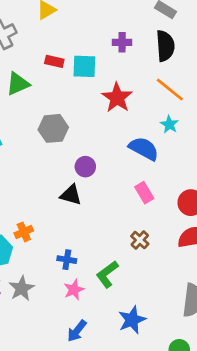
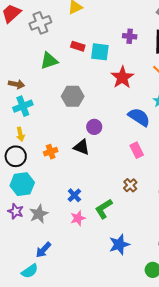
orange cross: (24, 232) -> (51, 152), moved
blue cross: (67, 260) -> (74, 195), turned 32
blue arrow: (77, 331) -> (43, 250), moved

